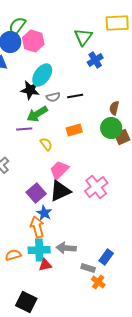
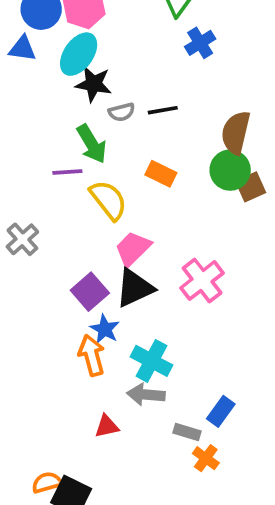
cyan ellipse: (42, 75) -> (79, 54), moved
black star: (30, 90) -> (94, 84), moved
brown semicircle: (114, 108) -> (236, 133), size x1.6
green arrow: (37, 114) -> (92, 144), turned -90
orange rectangle: (74, 130) -> (161, 174), turned 42
yellow semicircle: (46, 144) -> (109, 200), size x1.6
cyan cross: (39, 250) -> (152, 361), moved, turned 30
orange semicircle: (13, 255) -> (47, 482), moved

